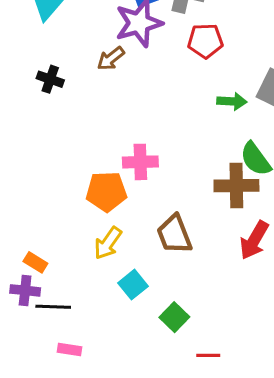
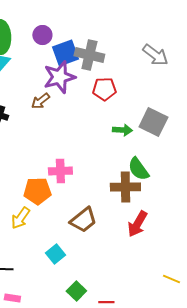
brown trapezoid: (174, 234) -> (83, 220), turned -108
yellow arrow: (108, 243) -> (20, 218), moved
green square: (174, 317) -> (76, 291), moved

